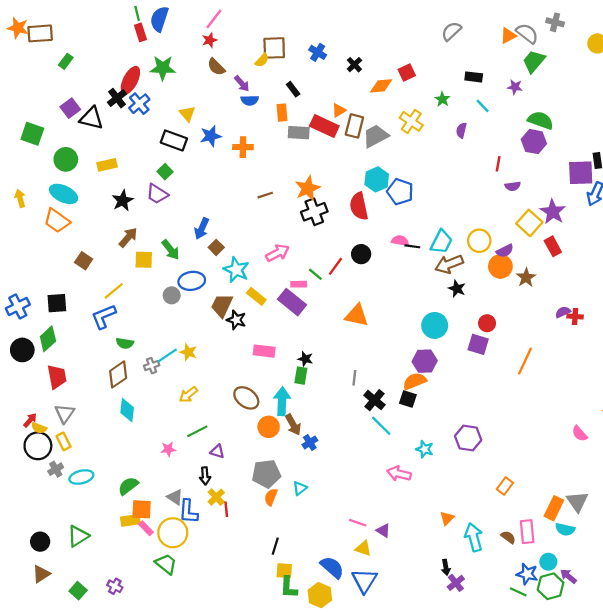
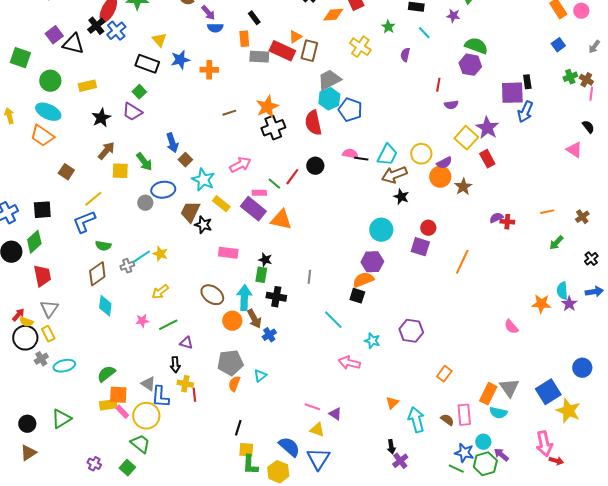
gray trapezoid: (376, 136) -> (329, 80), moved
blue arrow: (202, 228) -> (172, 143), turned -42
orange triangle: (357, 315) -> (281, 220), moved
black cross: (374, 400) -> (276, 297), moved, turned -30
pink star: (168, 449) -> (142, 321), moved
yellow cross: (216, 497) -> (185, 384), turned -35
green square: (78, 591) -> (127, 468), moved

